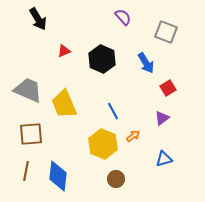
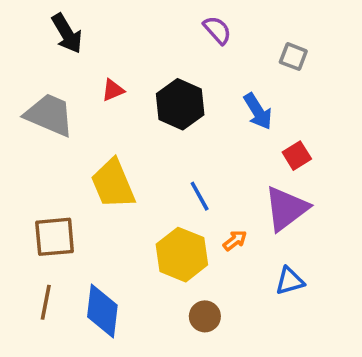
gray square: (166, 32) -> (293, 57), size x0.7
gray trapezoid: (28, 90) -> (49, 115), moved
purple triangle: (162, 118) -> (286, 209), size x1.8

